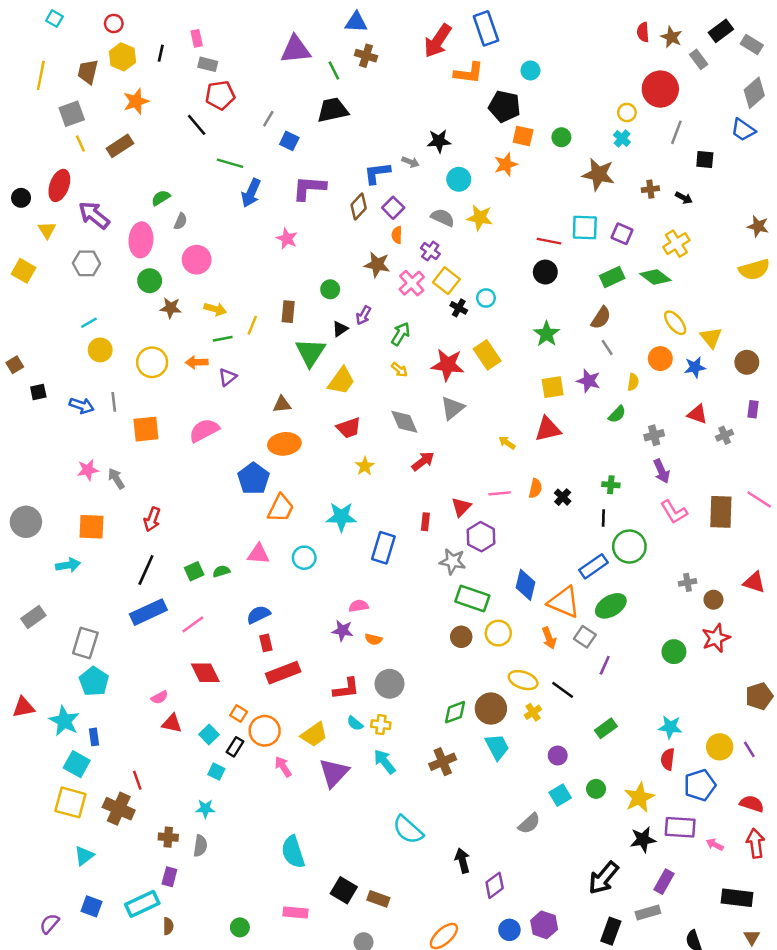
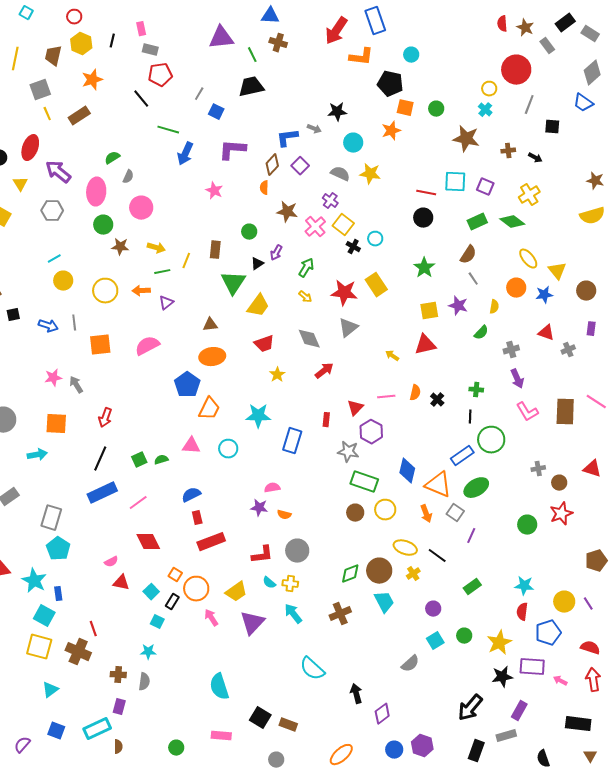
orange semicircle: (397, 235) -> (264, 188), moved

